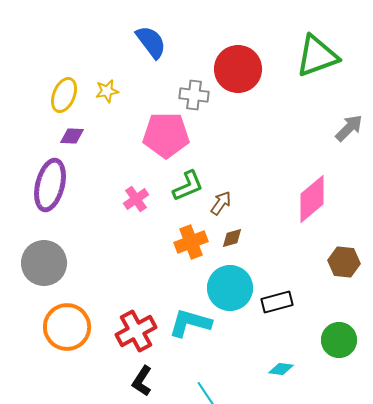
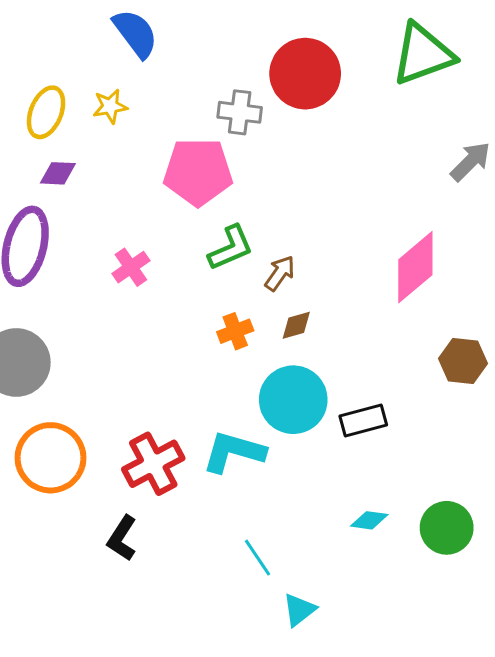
blue semicircle: (151, 42) -> (135, 33), moved
pink cross: (136, 199) -> (131, 267), moved
orange cross: (191, 242) -> (235, 331), size x0.7
green circle: (339, 340) -> (447, 528), moved
black L-shape: (142, 381) -> (122, 538), moved

